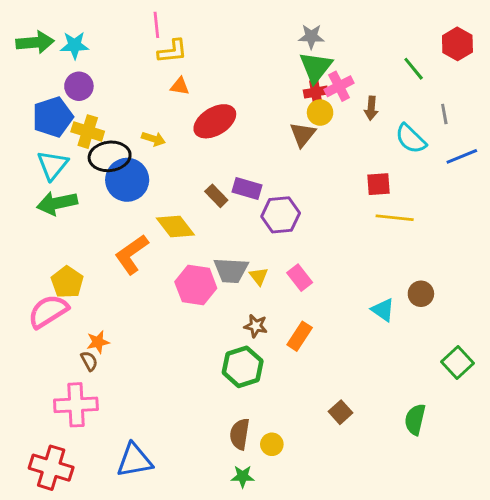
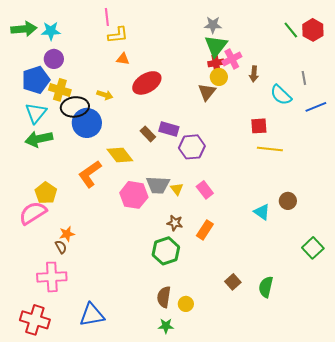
green line: (414, 69) -> (291, 30), moved
green semicircle: (415, 419) -> (266, 287), moved

